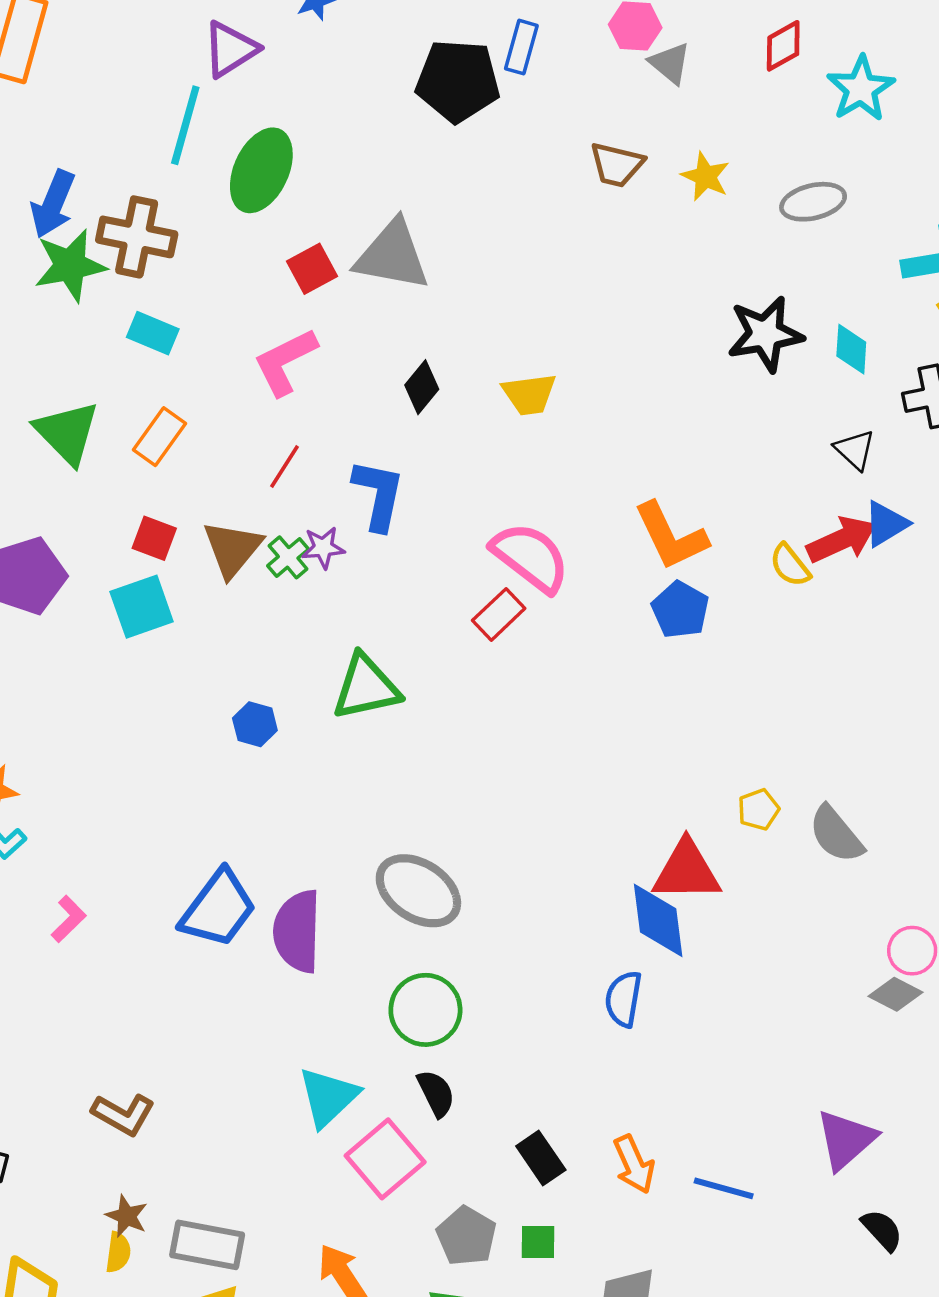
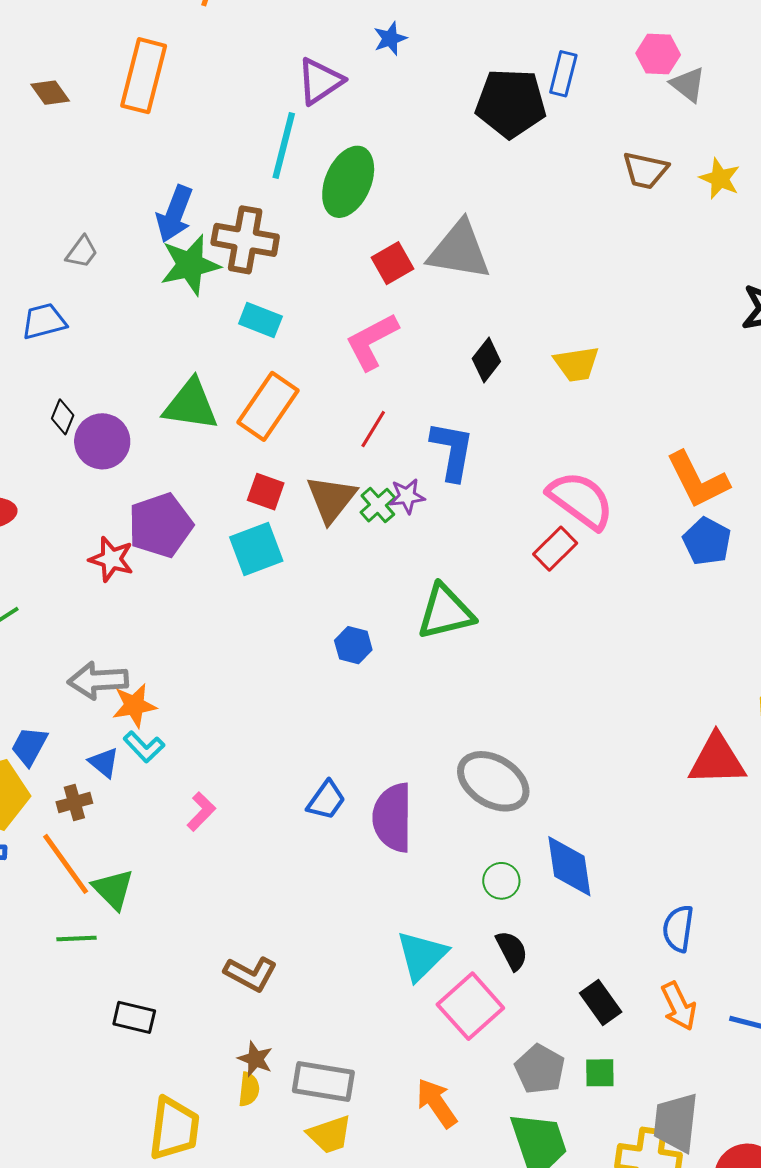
green triangle: (67, 433) -> (191, 405), turned -36
orange rectangle: (159, 437) -> (268, 406), size x1.4
blue trapezoid: (218, 909) -> (326, 800), size x0.6
blue diamond: (658, 920) -> (569, 866), moved
blue semicircle: (623, 999) -> (678, 929), moved
green circle: (425, 1010) -> (501, 881), size x0.6

